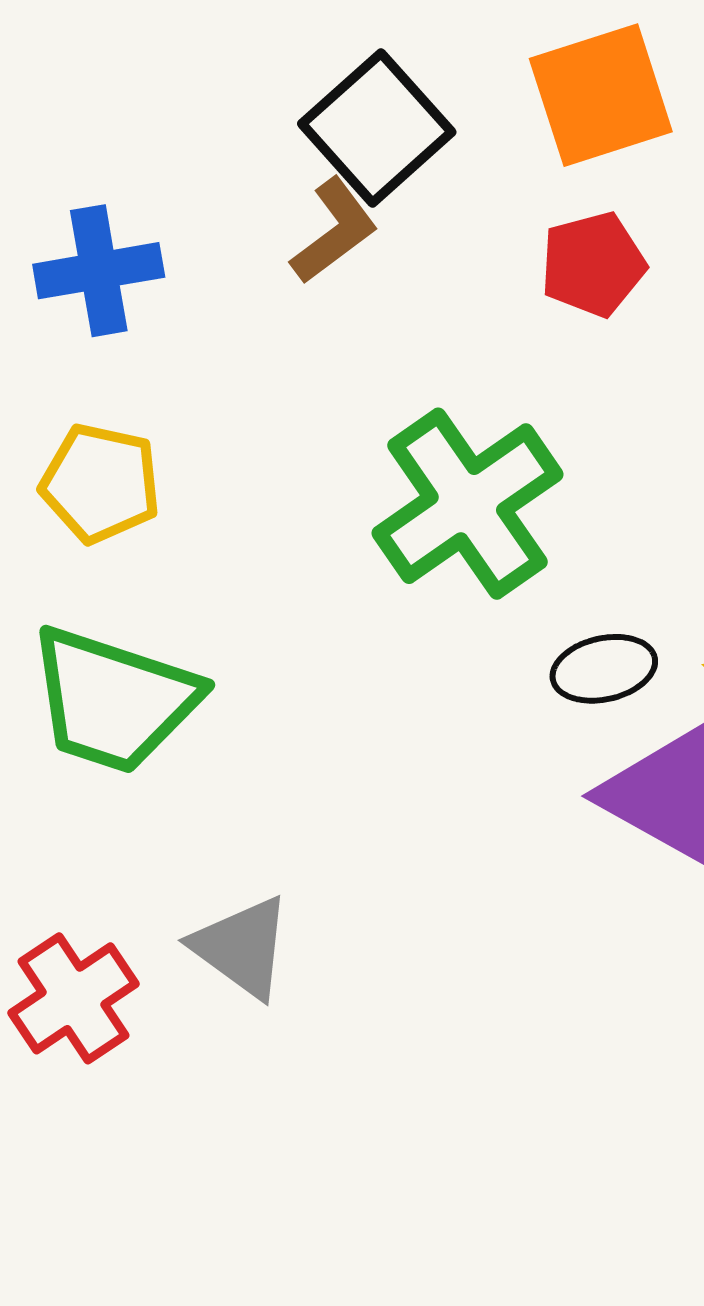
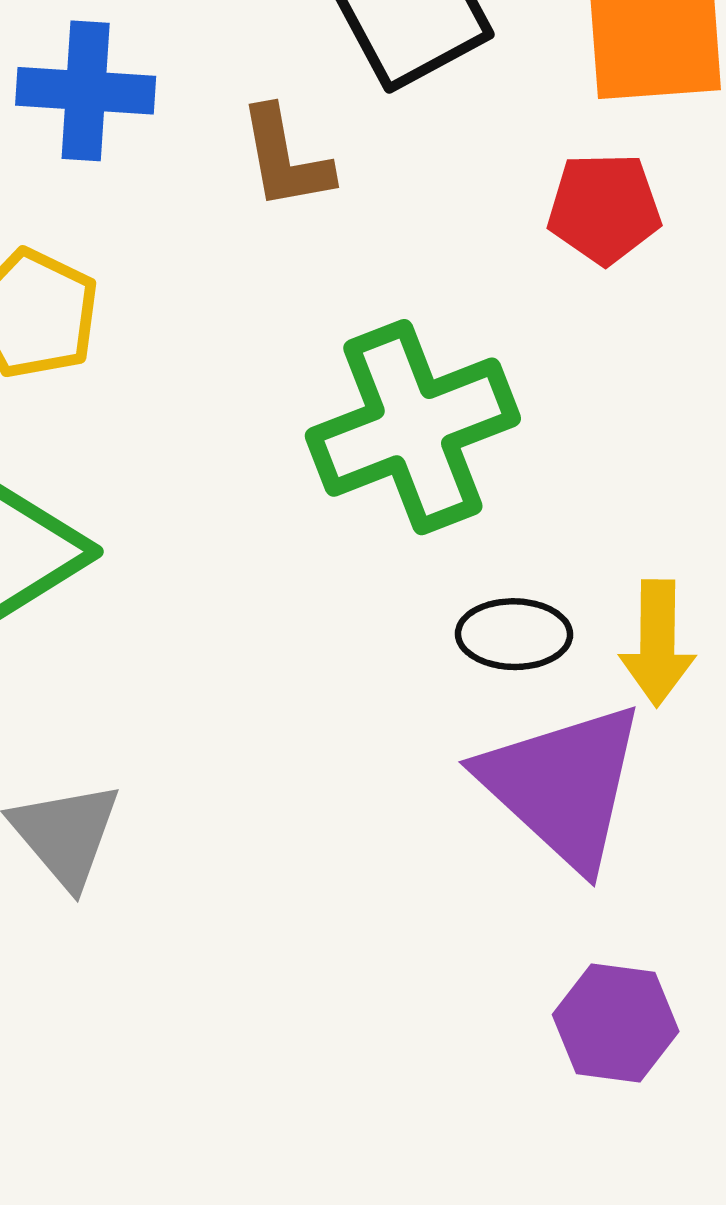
brown L-shape: (334, 231) -> (285, 158), moved, turned 103

